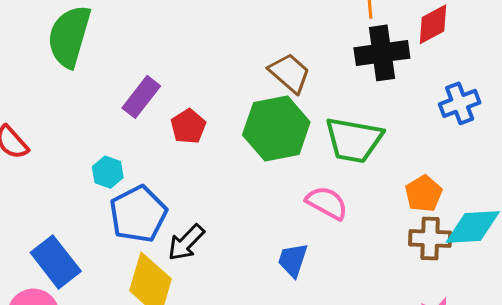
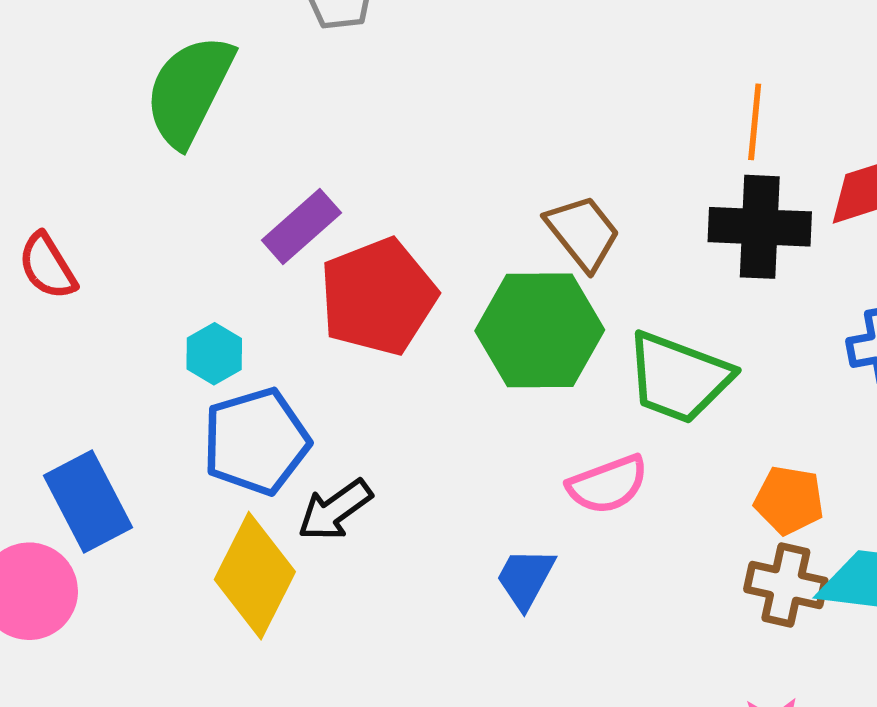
red pentagon: (188, 126) -> (378, 297), size x1.8
orange pentagon: (424, 194) -> (789, 500), turned 30
pink semicircle: (327, 203) -> (608, 484), turned 120

